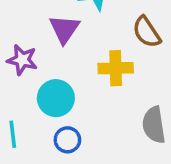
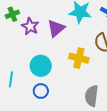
purple star: (22, 60) -> (30, 26), moved

